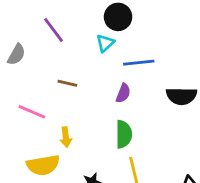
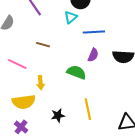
purple semicircle: (123, 93) -> (93, 55), moved
green semicircle: (124, 134) -> (76, 72), moved, turned -72

